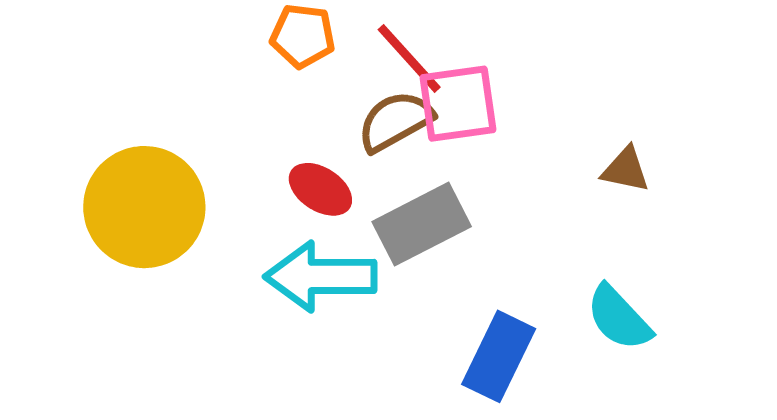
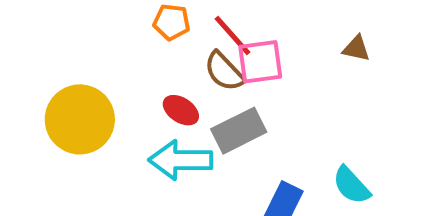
brown semicircle: (395, 121) -> (224, 71), turned -105
brown triangle: (626, 170) -> (356, 48), moved

